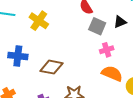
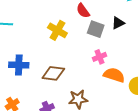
yellow cross: (39, 21) -> (57, 30), moved
pink cross: (107, 50) -> (100, 57), moved

